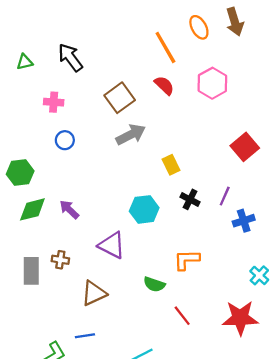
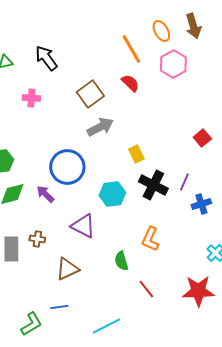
pink hexagon: (212, 83) -> (173, 64), moved
blue circle: (65, 140) -> (67, 167), moved, size x2.0
red square: (245, 147) -> (202, 138), size x0.7
black cross: (190, 199) -> (153, 185), size x1.6
orange L-shape: (187, 260) -> (150, 239), turned -65
green semicircle: (154, 284) -> (121, 261), turned 54

